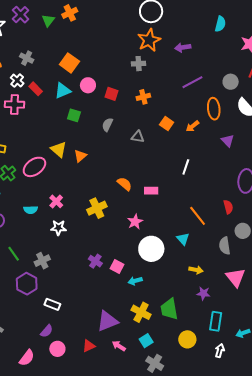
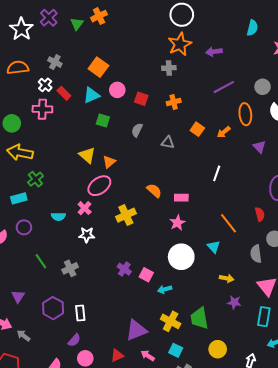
pink ellipse: (34, 167) -> (99, 186), moved
pink star: (135, 222) -> (177, 223), moved
purple hexagon: (27, 284) -> (53, 308), moved
white rectangle: (52, 304) -> (80, 313), turned 63
cyan rectangle: (216, 321) -> (264, 317), moved
cyan square: (146, 341) -> (176, 350), turned -32

